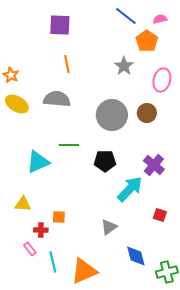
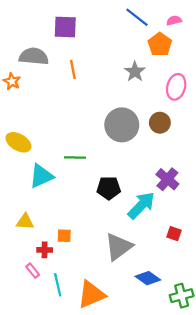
gray semicircle: (57, 99) -> (34, 56), moved
yellow ellipse: (17, 104) -> (18, 142), moved
black pentagon: (105, 161) -> (109, 188), moved
gray triangle: (109, 227) -> (119, 247), size x1.6
blue diamond: (136, 256) -> (148, 278), turned -40

